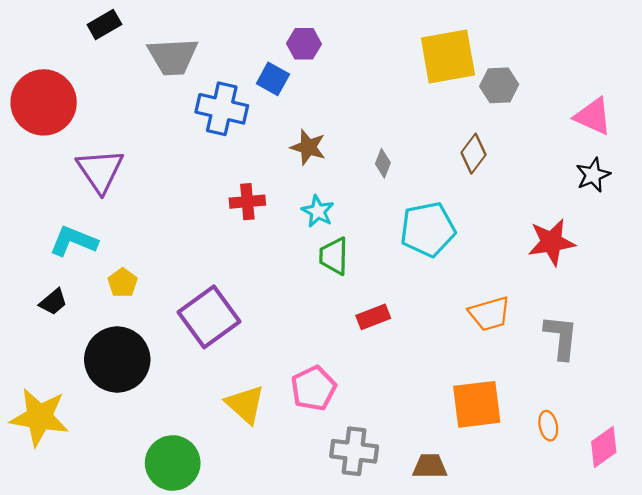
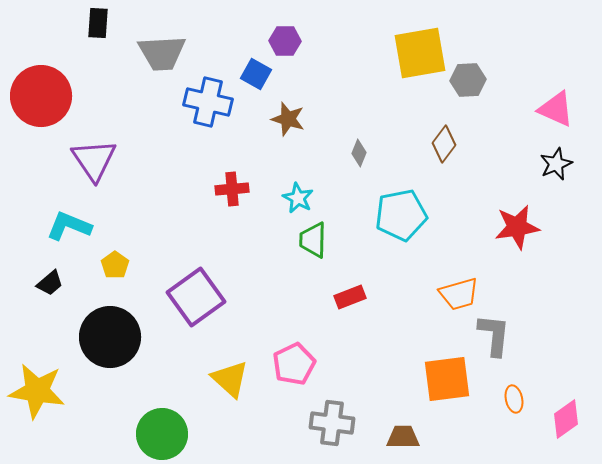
black rectangle: (104, 25) -> (98, 23), turned -56
brown star: (308, 147) -> (288, 119), moved
gray L-shape: (561, 337) -> (494, 335), moved

